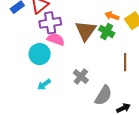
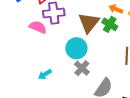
pink semicircle: (56, 39) -> (38, 27), moved
cyan circle: (40, 54) -> (76, 48), moved

